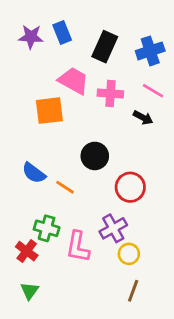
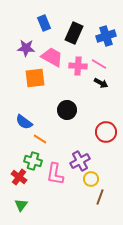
purple star: (31, 37) -> (26, 48), moved
pink line: (153, 91) -> (99, 64), moved
orange line: (65, 187) -> (40, 139), moved
red circle: (130, 187) -> (106, 132), moved
brown line: (133, 291) -> (100, 197), moved

